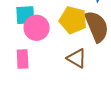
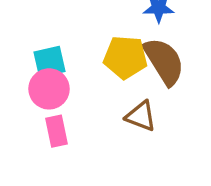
pink circle: (37, 28) -> (49, 89), moved

